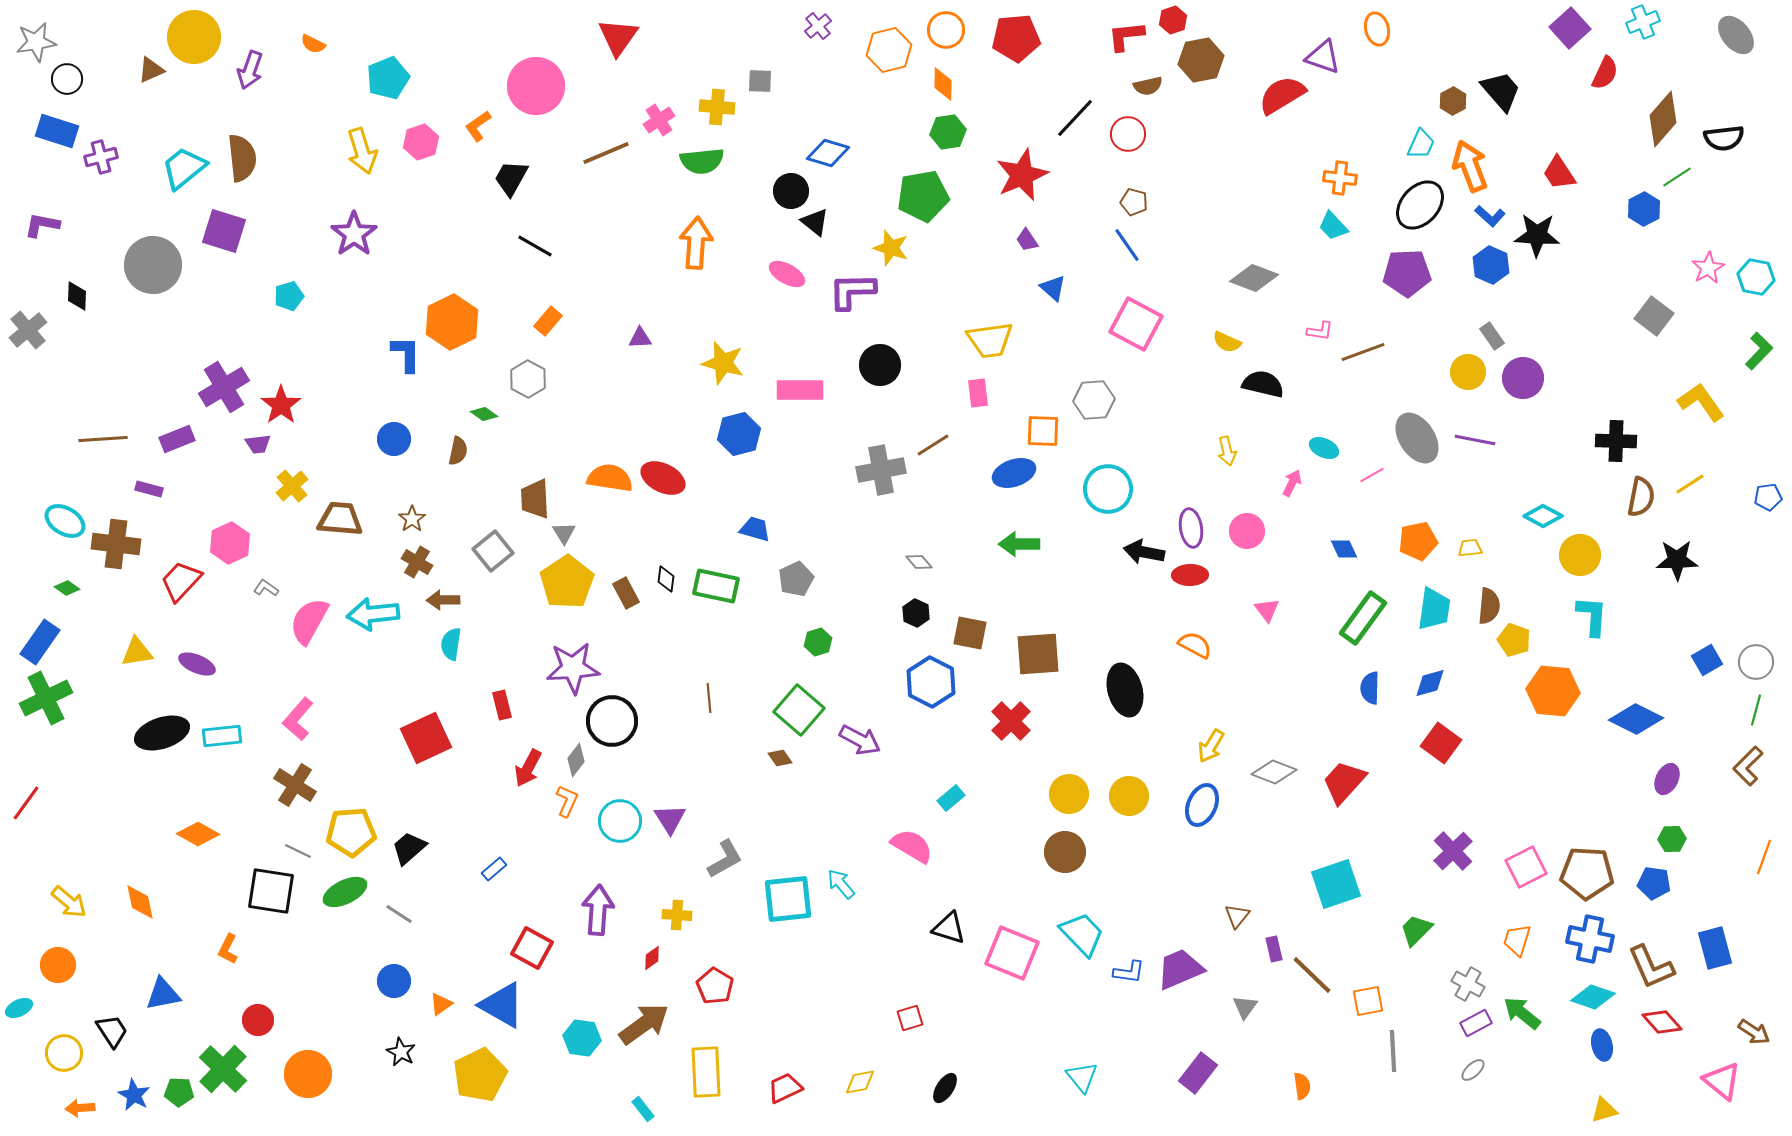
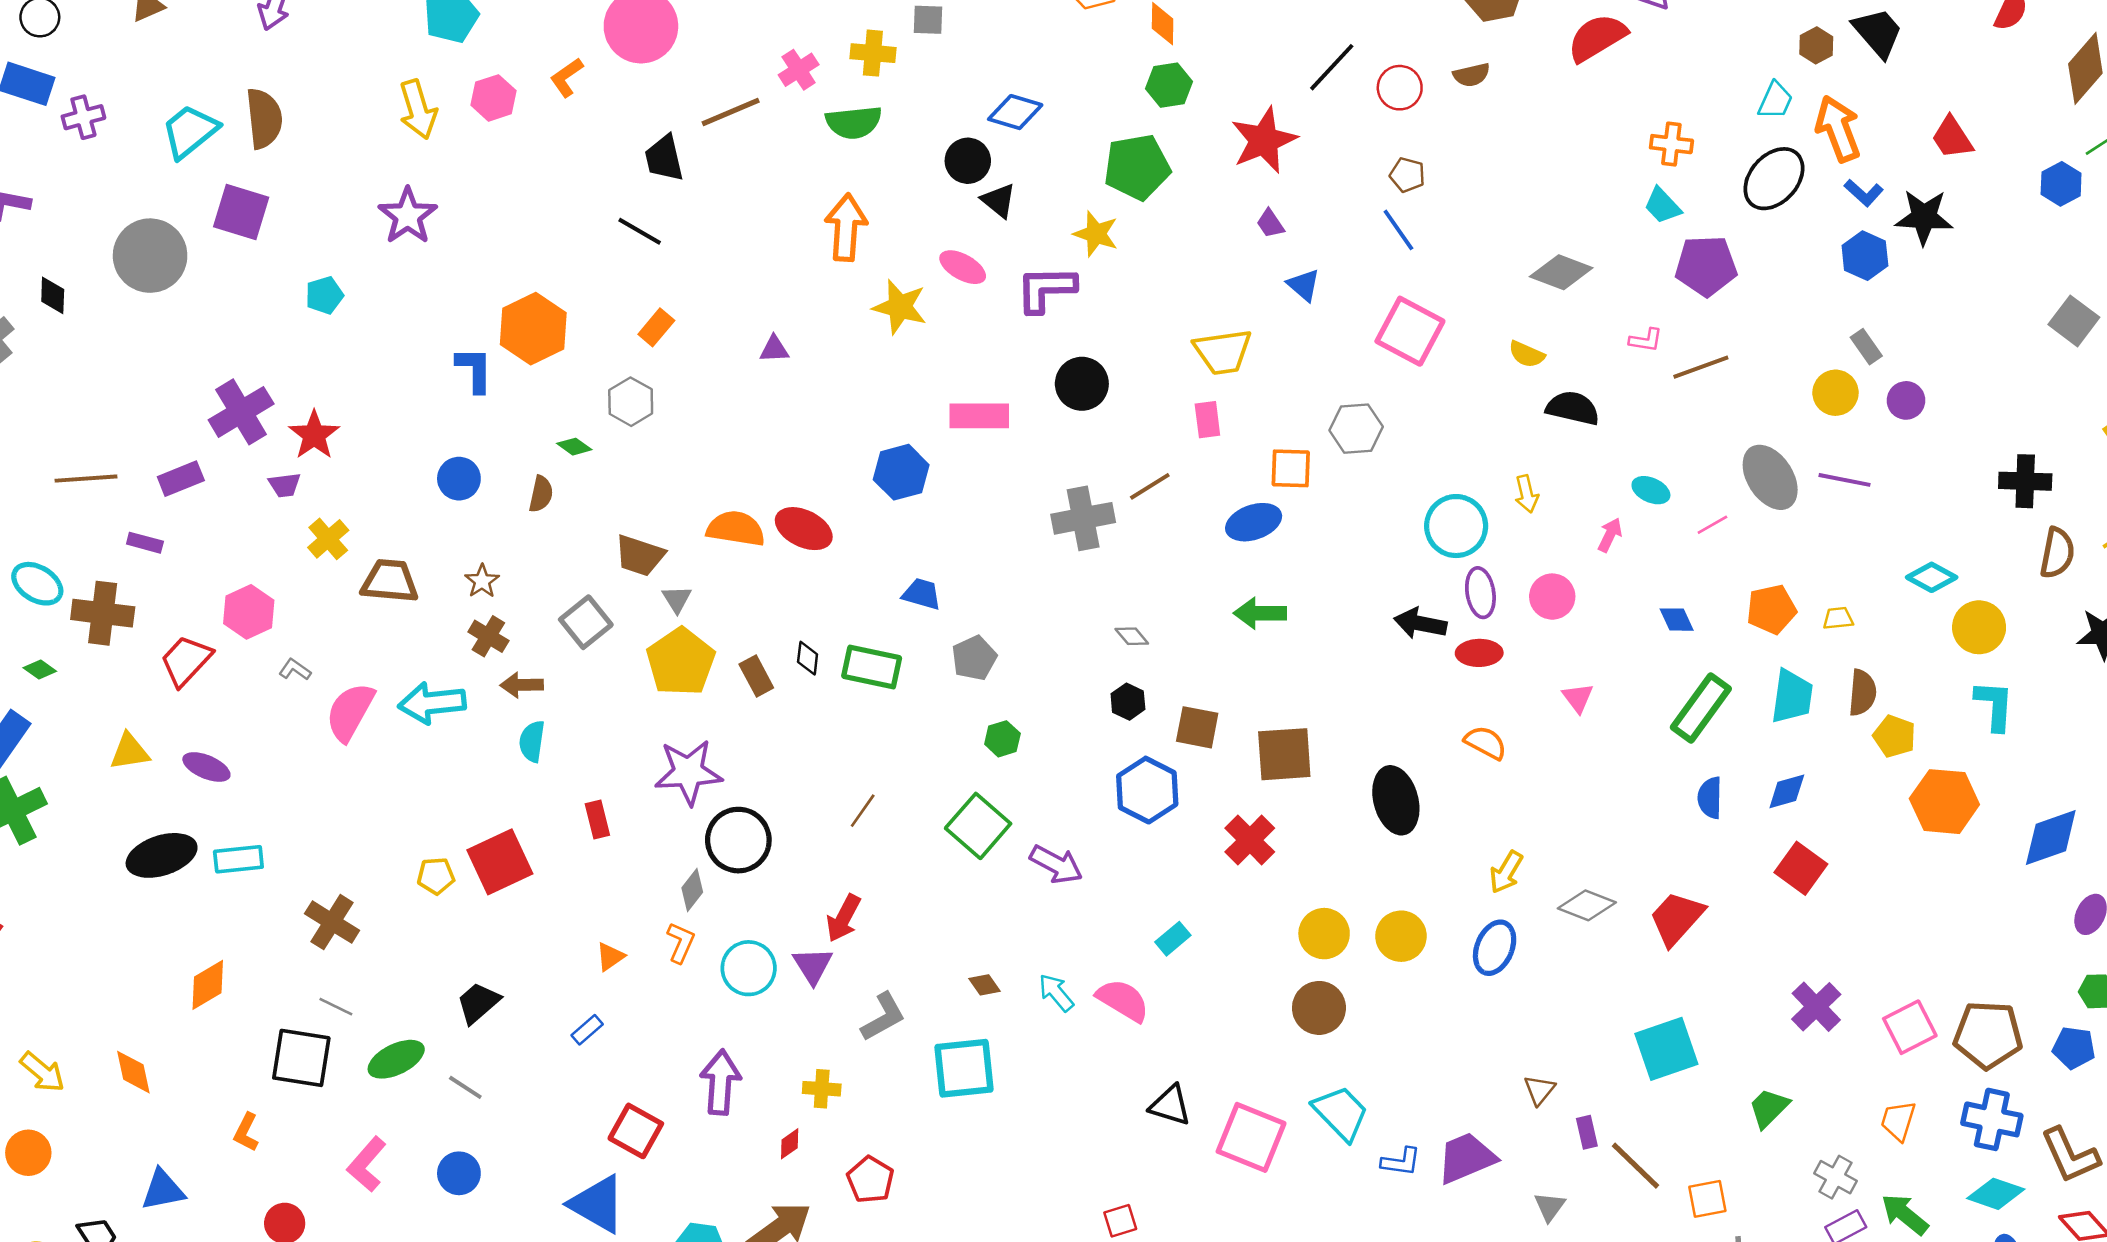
brown semicircle: (1148, 86) -> (1471, 75), moved
black trapezoid: (511, 178) -> (664, 158), moved, turned -42
purple pentagon: (1407, 273) -> (1706, 266), moved
yellow star: (723, 363) -> (900, 307), moved
purple circle: (1523, 378) -> (1906, 400), size x0.7
cyan circle: (1108, 489) -> (1456, 526), moved
brown trapezoid: (535, 499) -> (640, 556), turned -69
brown line: (709, 698) -> (863, 811), turned 40
pink L-shape: (298, 719) -> (367, 1164), moved
blue diamond: (1636, 719) -> (2051, 837), turned -46
brown diamond: (780, 758) -> (984, 985), moved
red arrow: (528, 768) -> (843, 918), moved
yellow pentagon: (351, 832) -> (436, 876), moved, size x0.6
orange diamond: (198, 834) -> (208, 985), turned -60
cyan arrow: (841, 884) -> (1056, 993), moved
orange triangle: (441, 1004) -> (610, 957), moved

